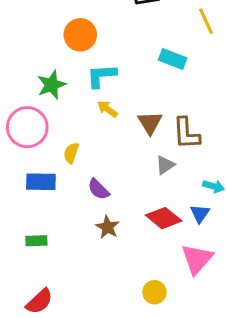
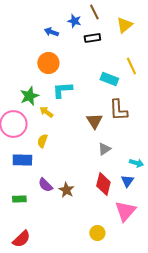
yellow line: (206, 21) -> (131, 66), moved
yellow arrow: (108, 109) -> (46, 112), moved
brown L-shape: (186, 133) -> (118, 110), moved
purple semicircle: (98, 189) -> (45, 185), moved
red diamond: (164, 218) -> (103, 184), turned 65

